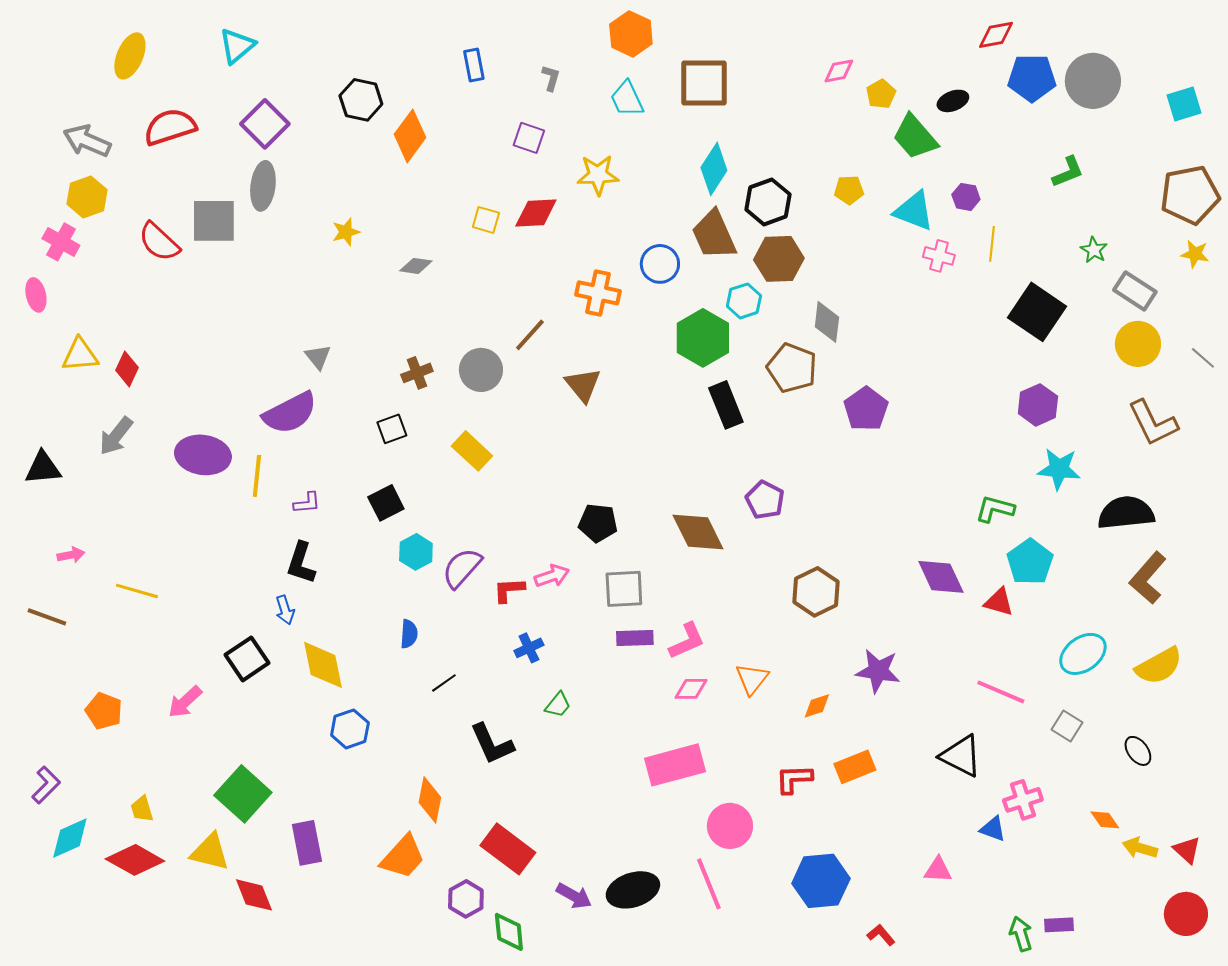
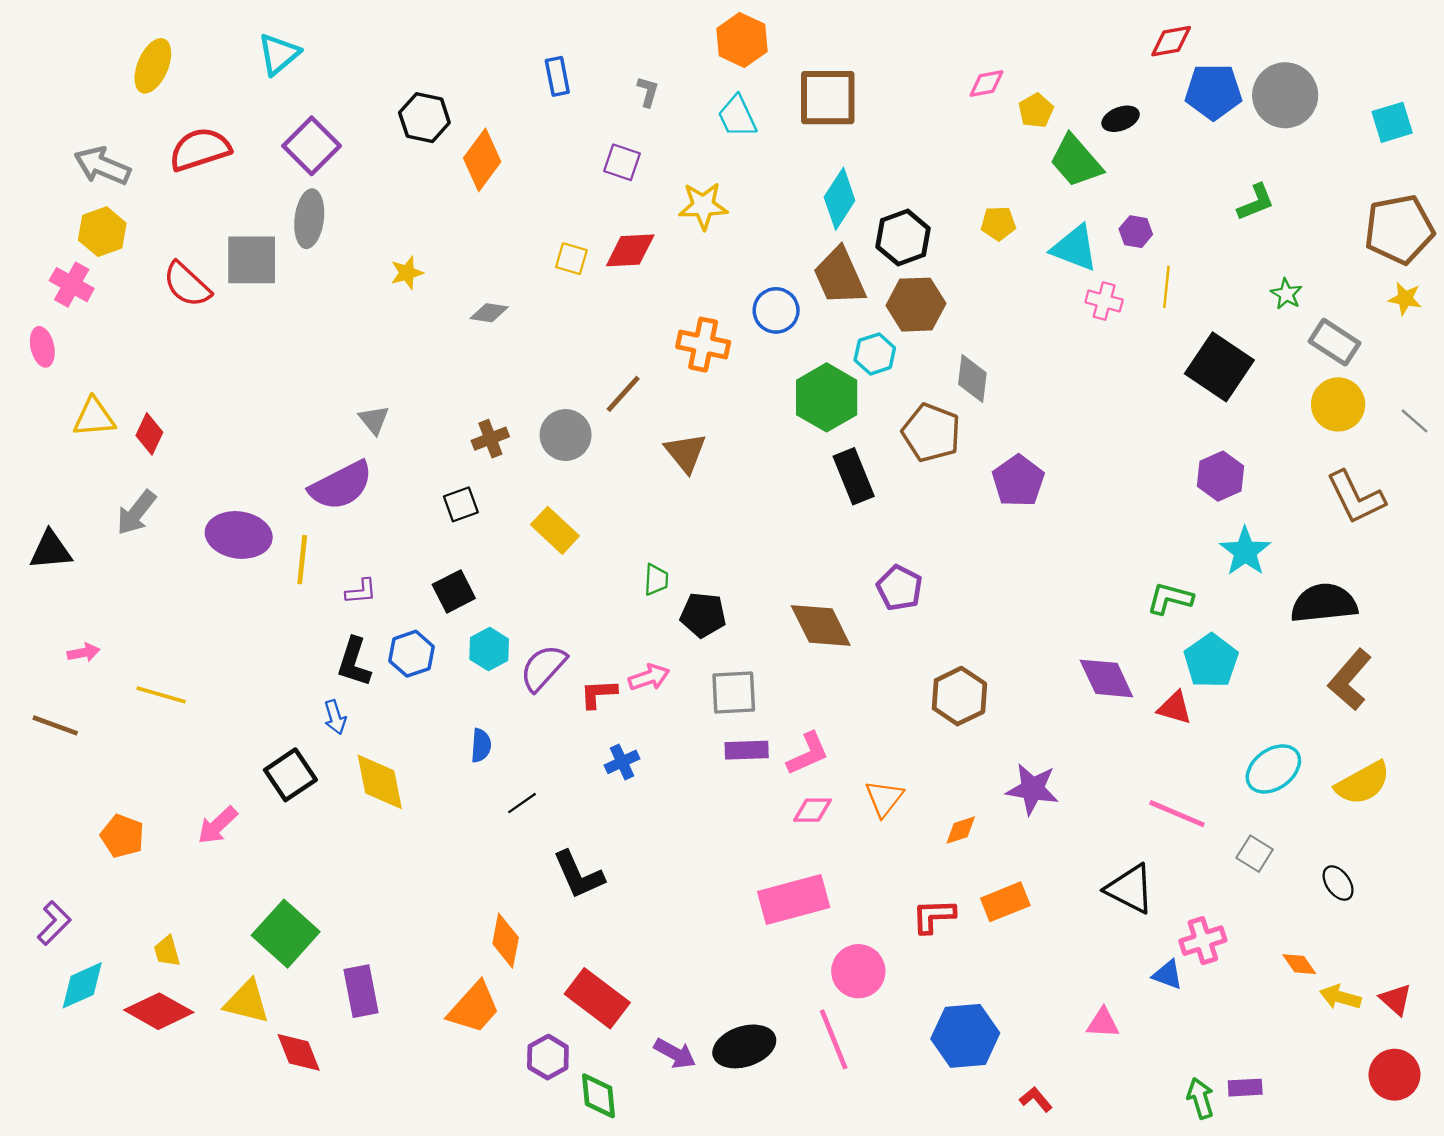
cyan star: (1059, 469) -> (1245, 551), turned 30
green trapezoid: (558, 705) -> (656, 580), moved, turned -36
blue hexagon: (350, 729) -> (412, 654), moved

